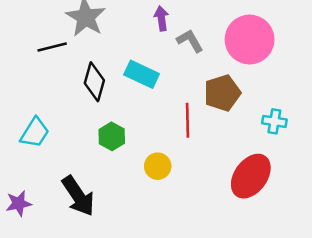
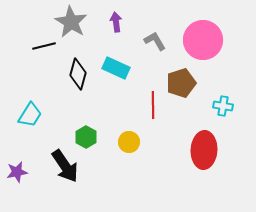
purple arrow: (161, 18) -> (116, 22), moved
green hexagon: (112, 136) -> (86, 137), moved
red ellipse: (251, 176) -> (204, 150), turned -33

